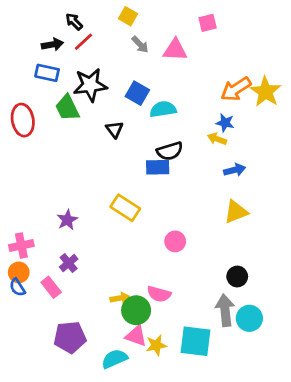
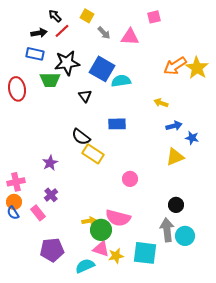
yellow square: (128, 16) -> (87, 16), moved
blue square: (137, 93) -> (102, 69), size x1.4
green trapezoid: (67, 108) -> (50, 80), turned -65
blue star: (225, 123) -> (192, 138), moved
black semicircle: (170, 151) -> (81, 137), moved, turned 54
pink semicircle: (159, 294) -> (118, 218), size x1.4

